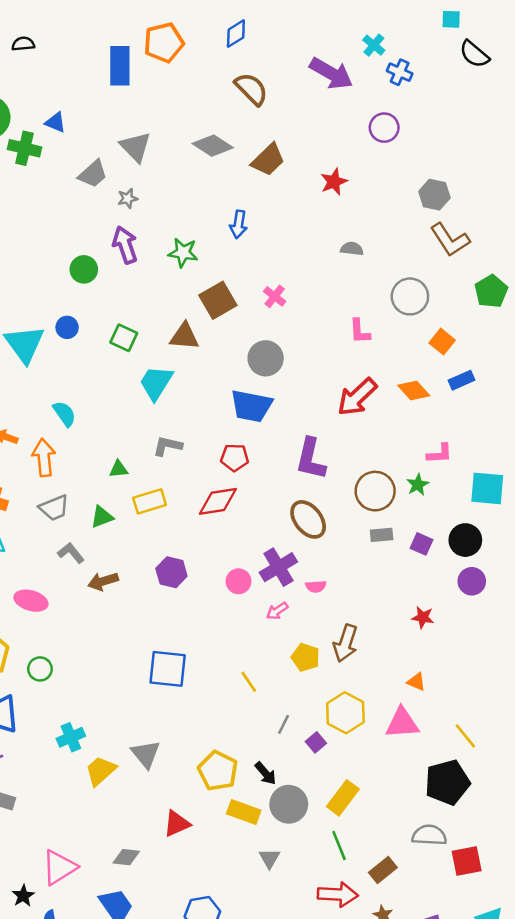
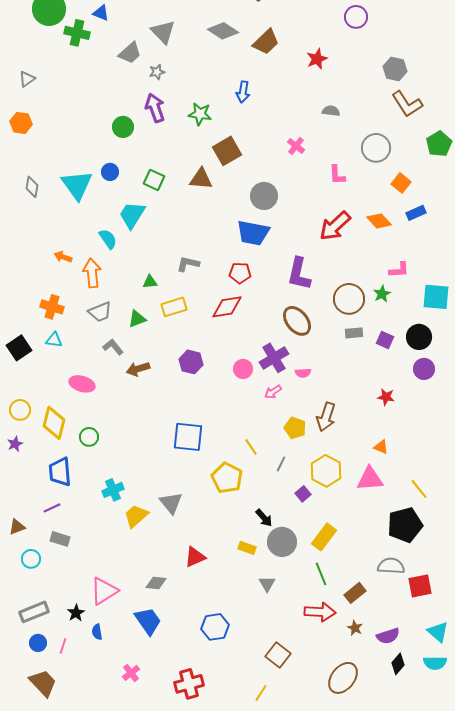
pink cross: (275, 296) -> (296, 146), moved
cyan trapezoid: (156, 383) -> (132, 215), moved
gray line: (284, 724) -> (281, 464), moved
yellow pentagon: (218, 771) -> (227, 478), moved
yellow rectangle: (244, 812) -> (247, 548), size x0.7

